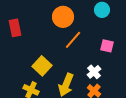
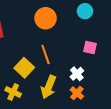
orange line: (73, 40) -> (46, 55), moved, turned -60

